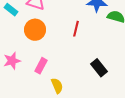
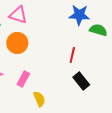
red line: (76, 29) -> (72, 55), moved

